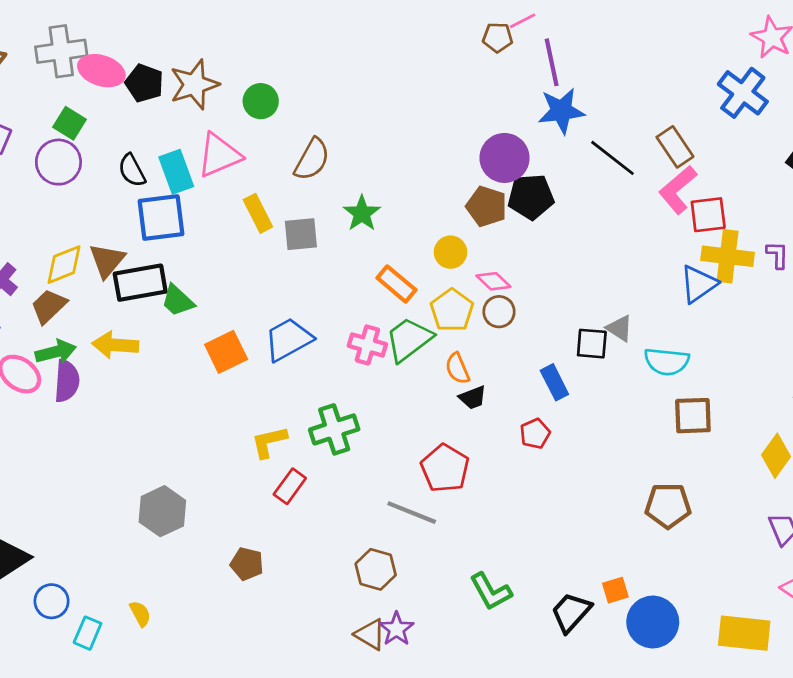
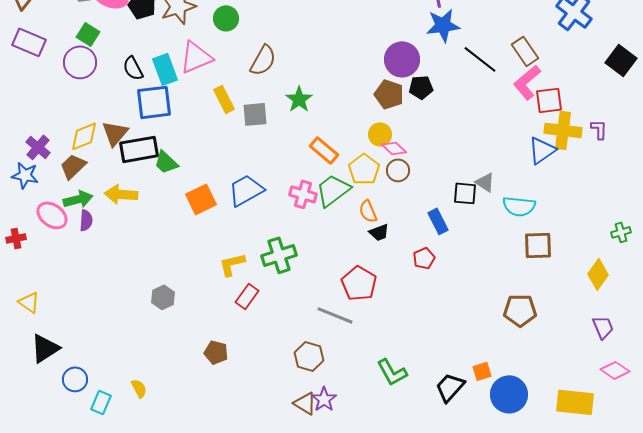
black pentagon: (531, 197) -> (421, 87), size x0.7
yellow circle: (450, 252) -> (380, 134), moved
purple semicircle: (67, 381) -> (86, 220), size x0.7
gray hexagon: (162, 511) -> (163, 297), moved, size x0.7

